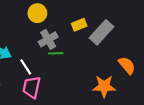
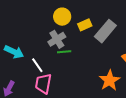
yellow circle: (37, 13) -> (62, 17), moved
orange star: (104, 86) -> (110, 80), turned -30

